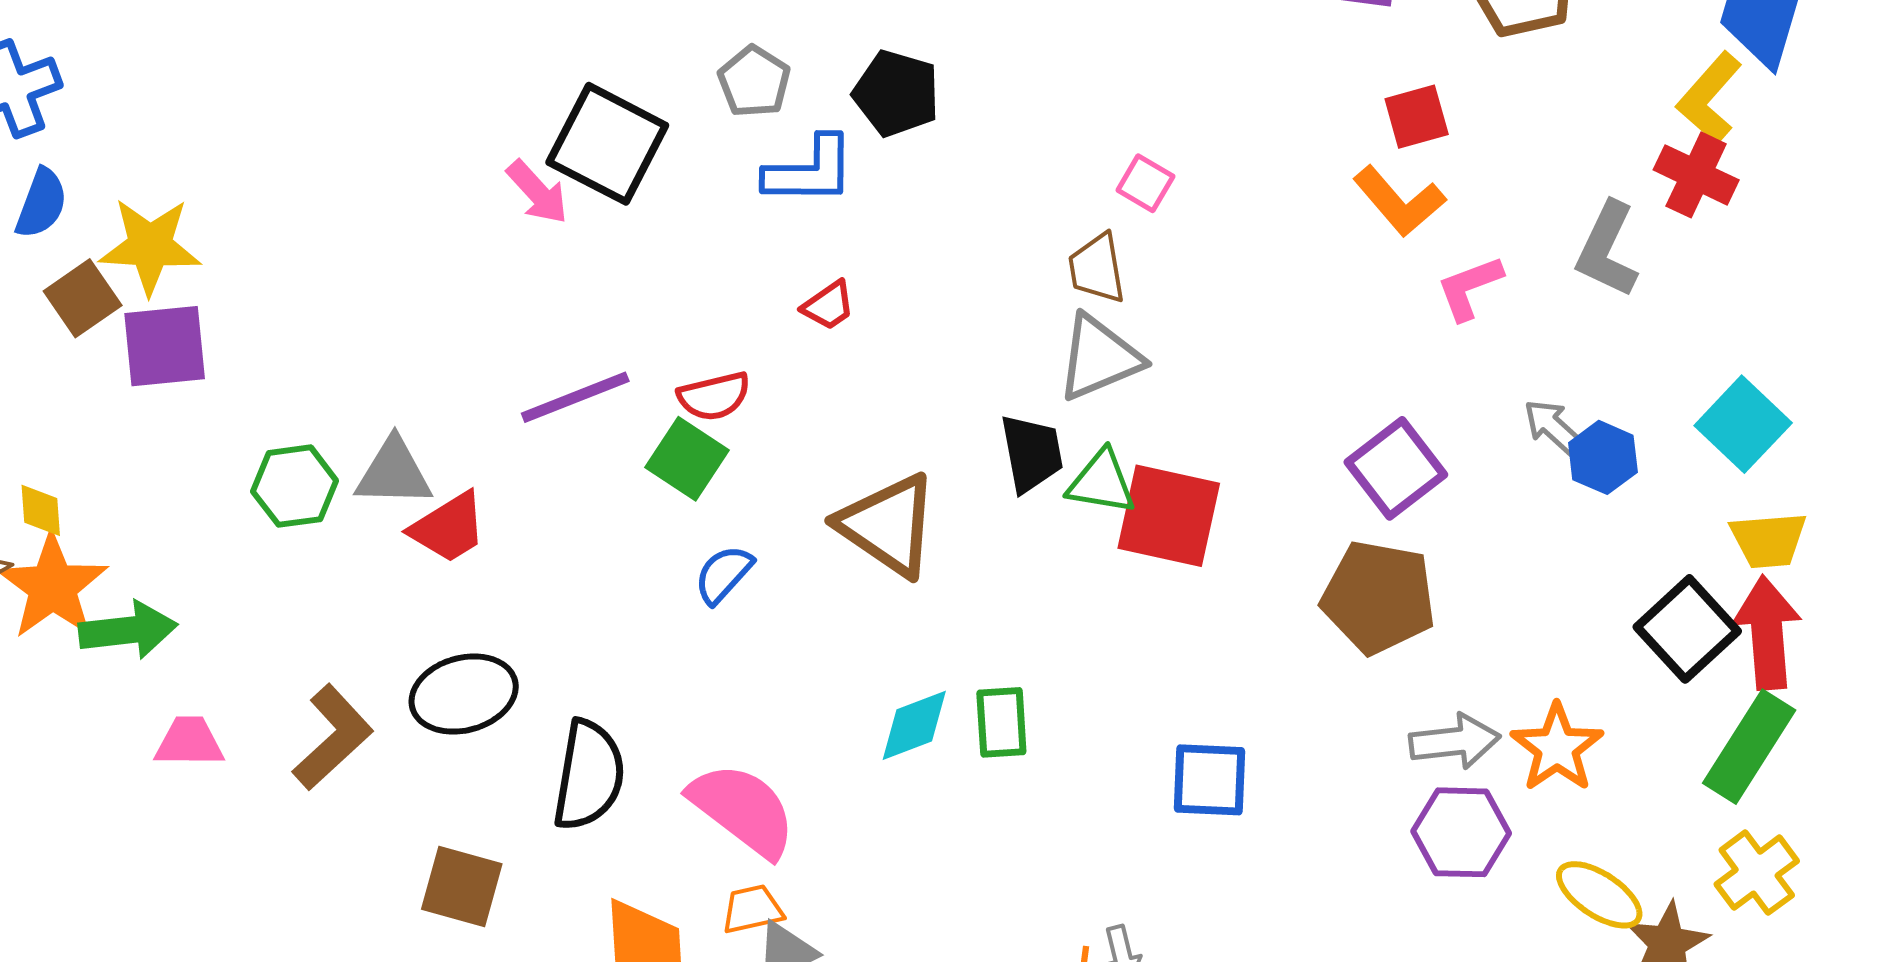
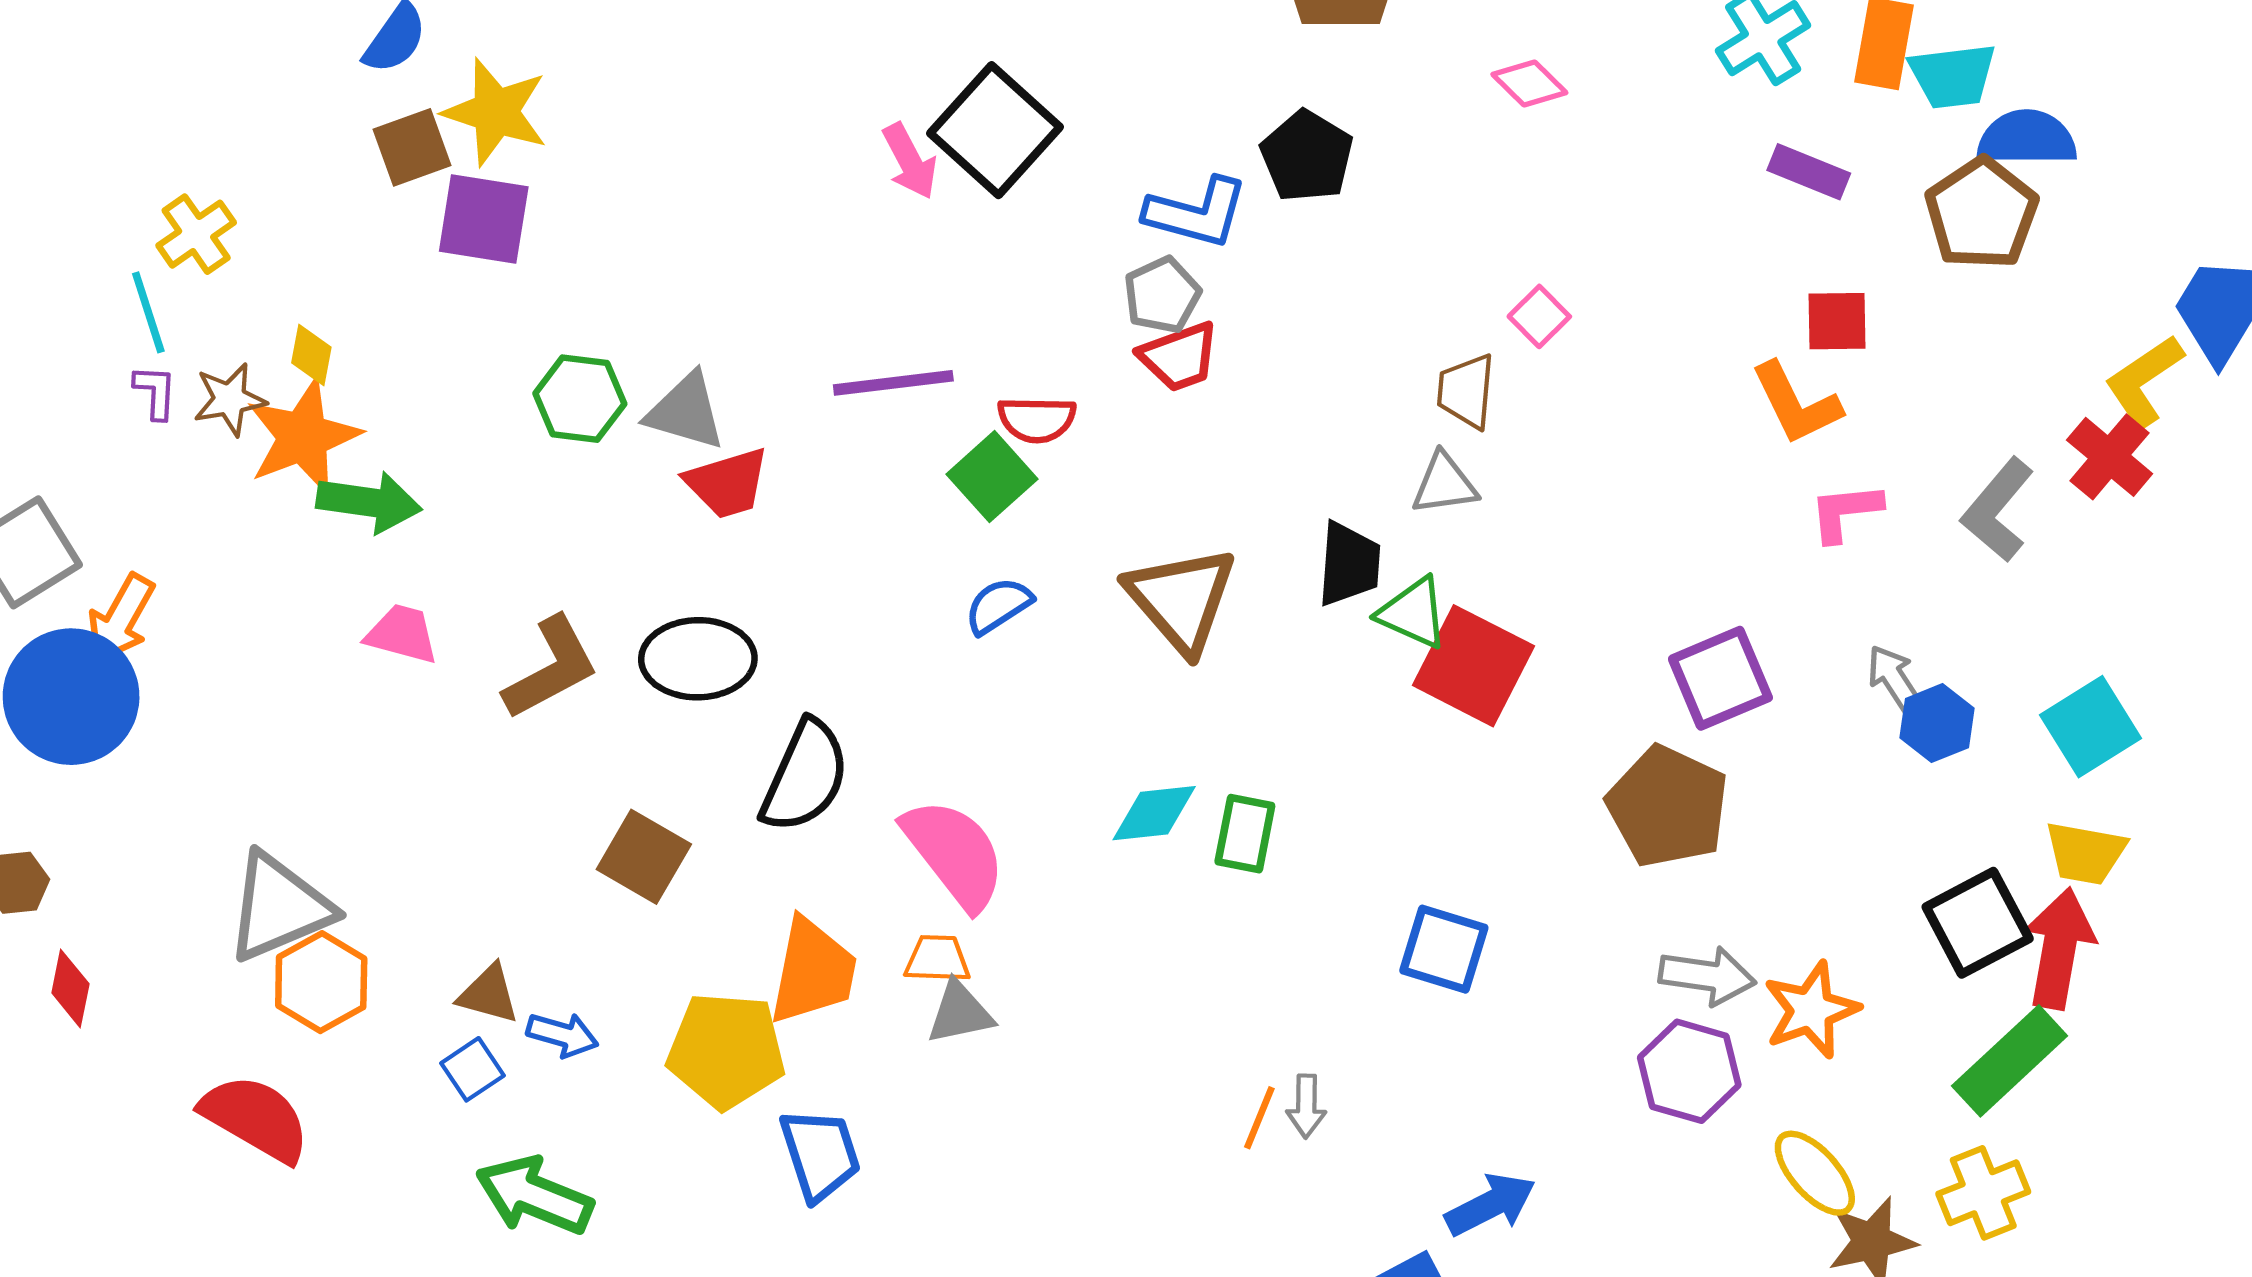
gray pentagon: (754, 82) -> (1162, 295), moved
red trapezoid: (828, 306) -> (1179, 357), size x1.4
gray triangle: (1099, 358) -> (1444, 484), size x0.7

